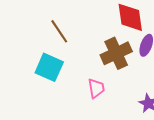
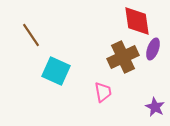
brown line: (59, 31) -> (31, 35), moved

